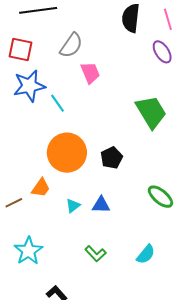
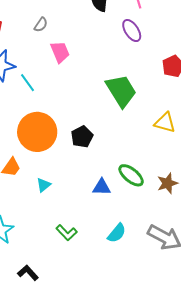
gray semicircle: (71, 45) -> (41, 25), size x0.6
blue triangle: (101, 205) -> (102, 187), moved

